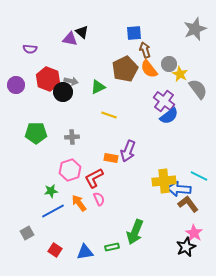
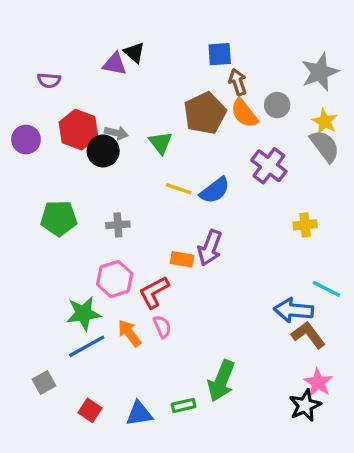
gray star: (195, 29) -> (320, 72), moved
yellow star: (180, 74) -> (325, 121), moved
green triangle: (98, 87) -> (161, 143), turned -42
blue semicircle: (169, 116) -> (215, 190), moved
yellow cross: (164, 181) -> (305, 225), moved, size x0.6
green star: (51, 191) -> (83, 314), size x1.5

